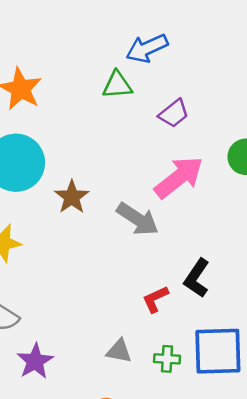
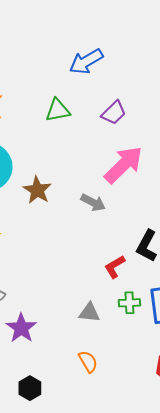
green triangle: (117, 85) -> (58, 110), moved
gray arrow: (138, 219) -> (93, 203), size x0.7
green cross: (167, 359) -> (129, 303), moved

